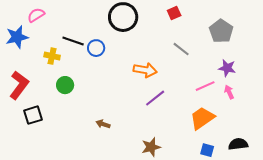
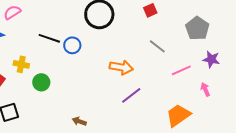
yellow cross: (52, 56) -> (21, 64), moved
purple star: (227, 68) -> (211, 59), moved
pink line: (205, 86) -> (181, 70), moved

